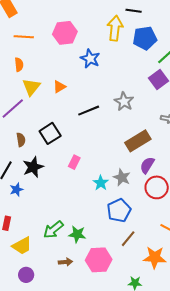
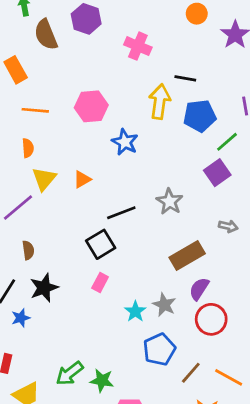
black square: (50, 133) -> (101, 244), moved
brown line: (128, 239) -> (191, 373), moved

